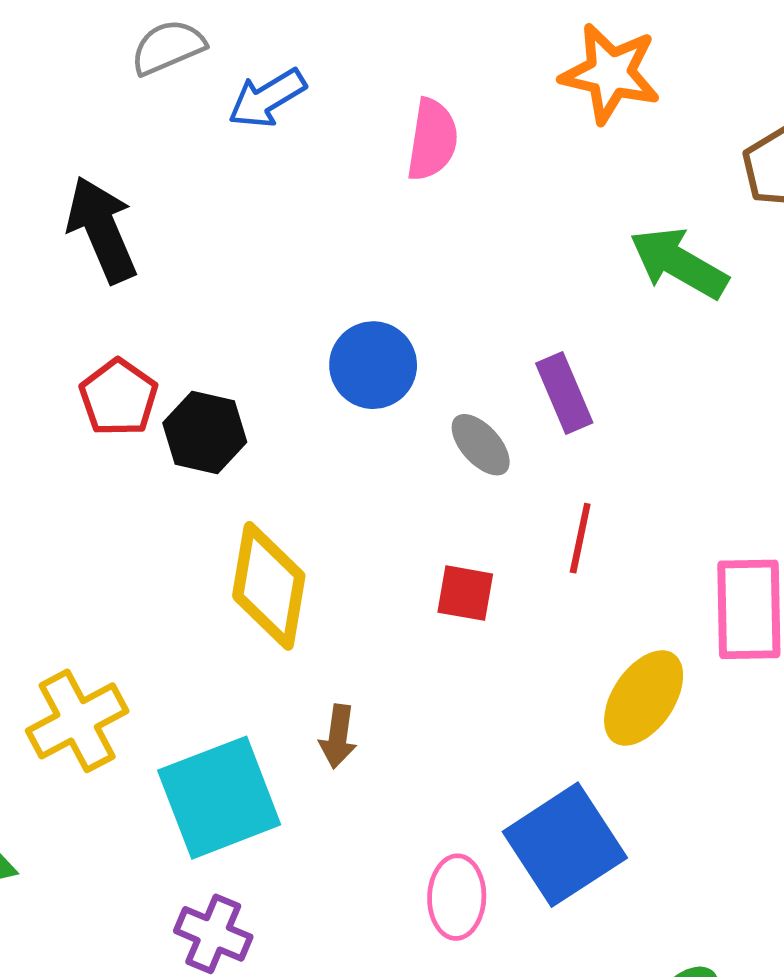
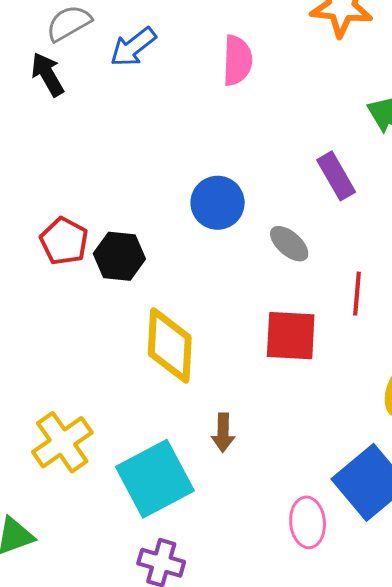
black arrow: (102, 229) -> (48, 74), moved, size x0.7
purple rectangle: (564, 393) -> (336, 176), moved
red square: (465, 593) -> (291, 336), size x1.5

